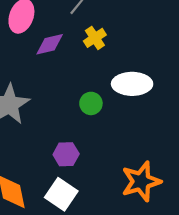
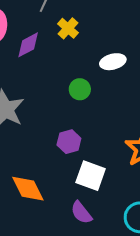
white ellipse: (132, 84) -> (113, 62), size x0.7
white square: (61, 194) -> (91, 176), moved

